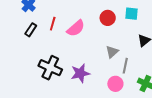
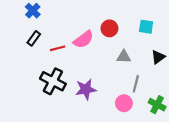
red circle: (108, 18) -> (109, 28), moved
red line: (53, 24) -> (58, 48), moved, turned 56
gray triangle: (112, 52) -> (124, 57), moved, turned 40

